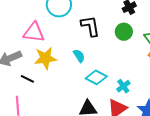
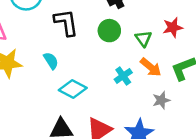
cyan cross: (123, 86) -> (123, 76), moved

